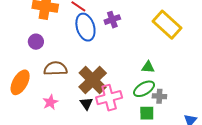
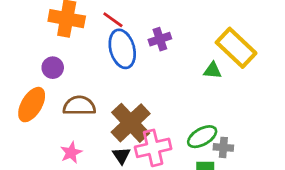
green triangle: (148, 67) -> (212, 70), moved
orange ellipse: (20, 82) -> (32, 105), moved

